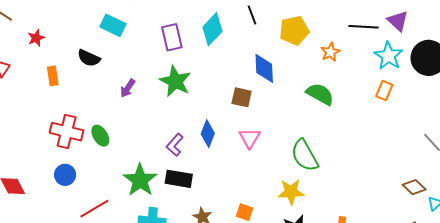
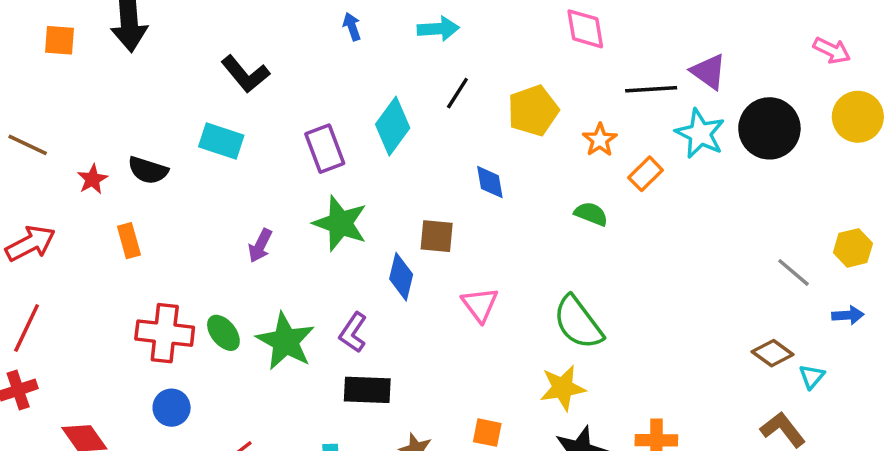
black line: (252, 15) -> (457, 93), turned 60
black semicircle: (89, 58) -> (148, 170), moved
blue diamond: (264, 68) -> (490, 182), size x0.7
orange rectangle: (384, 91) -> (646, 174), moved, turned 30
green semicircle: (320, 94) -> (591, 214), size x0.7
brown square: (242, 97) -> (437, 236), moved
blue diamond: (208, 134) -> (401, 277), moved
green star: (140, 180) -> (285, 341), moved

